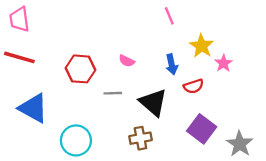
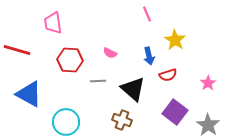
pink trapezoid: (19, 19) -> (53, 23), moved
pink star: (224, 63) -> (208, 83), moved
brown cross: (140, 138) -> (122, 120), turned 30

